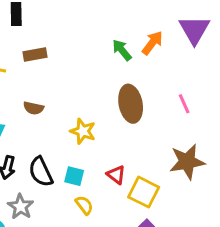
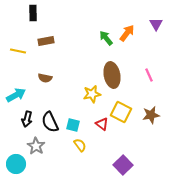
purple triangle: (194, 30) -> (156, 24), size x0.6
yellow star: (83, 131) -> (92, 94), moved, turned -30
brown star: (187, 162) -> (151, 115), size x0.7
yellow square: (144, 192) -> (121, 112), moved

